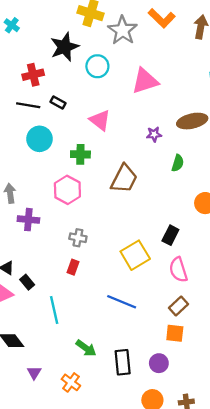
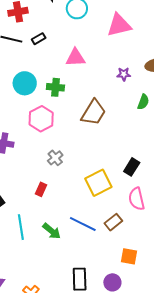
black rectangle: (58, 103) -> (39, 39), turned -64
pink triangle: (100, 120) -> (75, 58), turned -45
cyan circle: (40, 139) -> (25, 83), moved
gray cross: (78, 238) -> (55, 158), moved, turned 35
brown rectangle: (179, 306) -> (113, 222), moved
green arrow: (86, 348) -> (52, 231), moved

